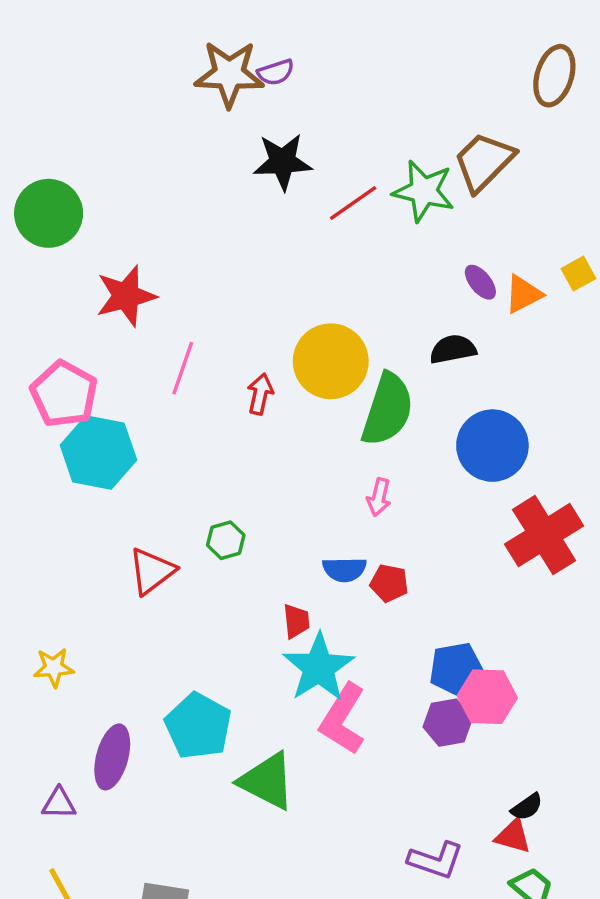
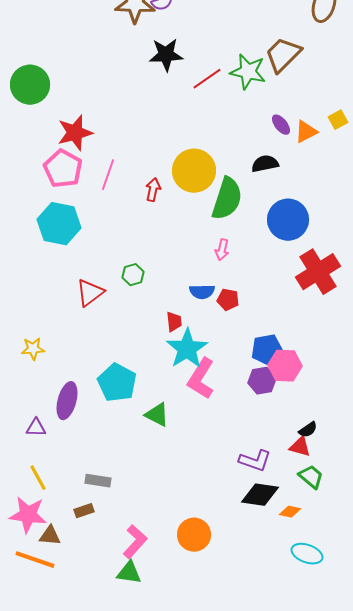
pink pentagon: (64, 394) -> (63, 169), moved
green triangle: (267, 781) -> (157, 415), size x0.7

